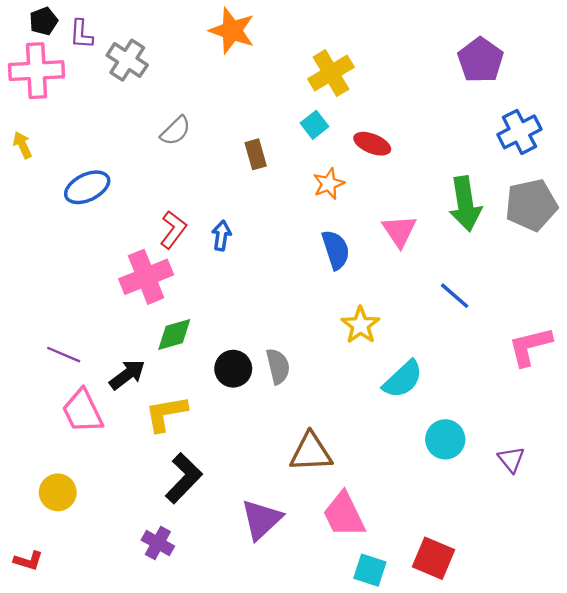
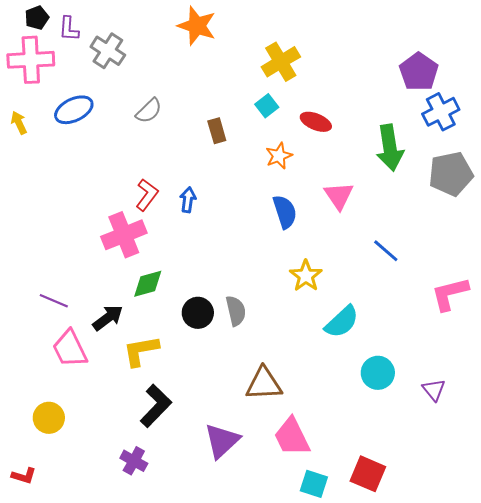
purple pentagon: (481, 60) -> (419, 72), moved
blue ellipse: (87, 187) -> (74, 110), moved
green arrow: (465, 204) -> (390, 148), moved

